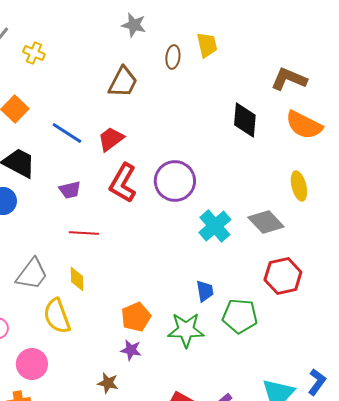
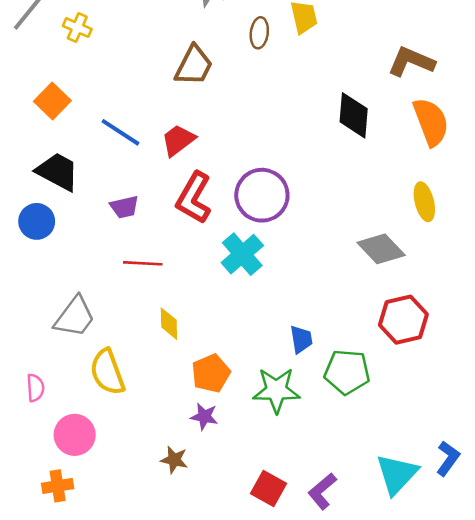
orange semicircle: (304, 125) -> (431, 122), turned -138
cyan cross: (215, 226) -> (242, 254), moved
yellow diamond: (77, 279) -> (169, 324), moved

